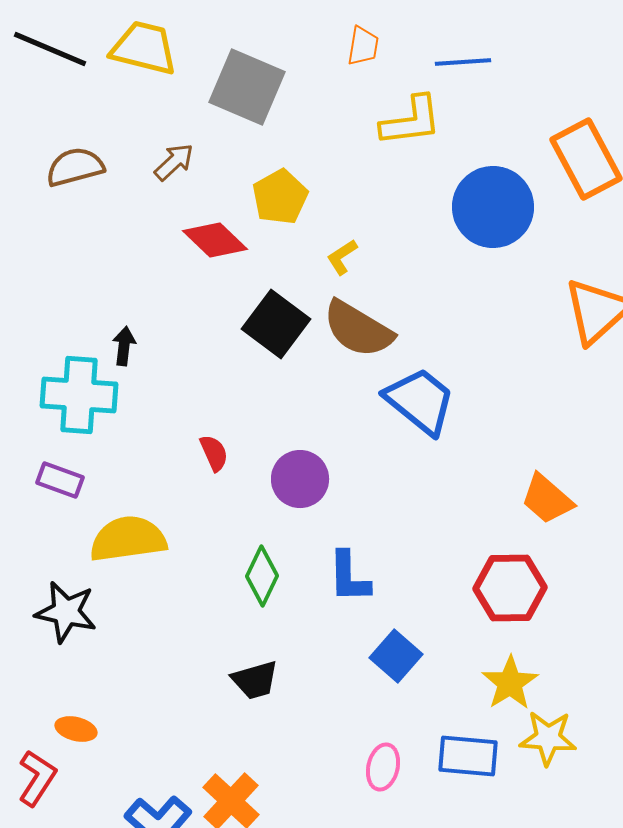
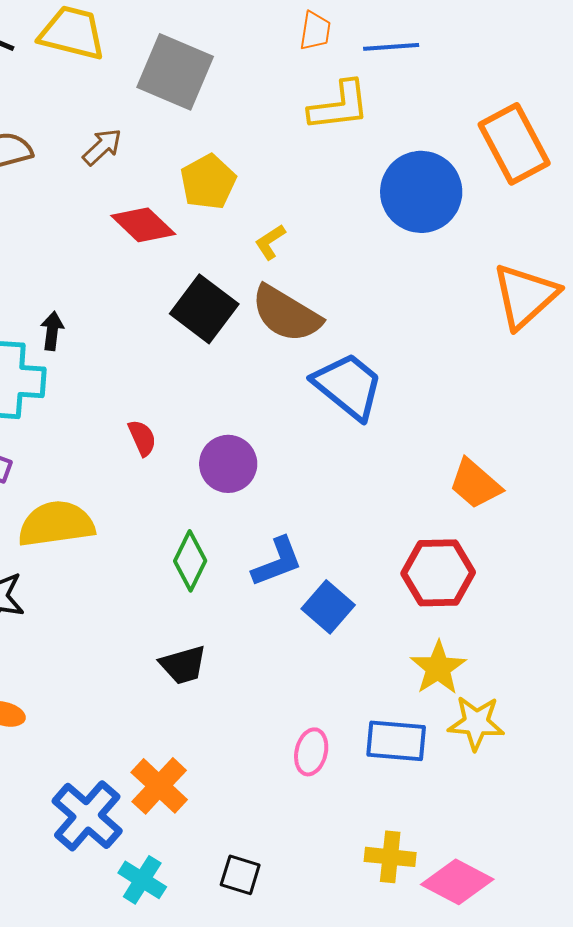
orange trapezoid: (363, 46) -> (315, 31), moved
blue L-shape: (349, 577) -> (277, 562), turned -110
blue square: (396, 656) -> (328, 607), moved

